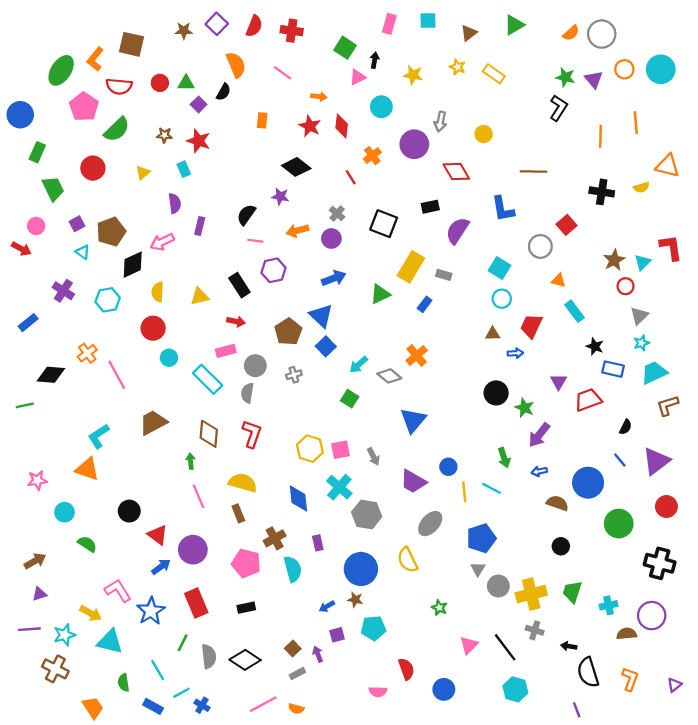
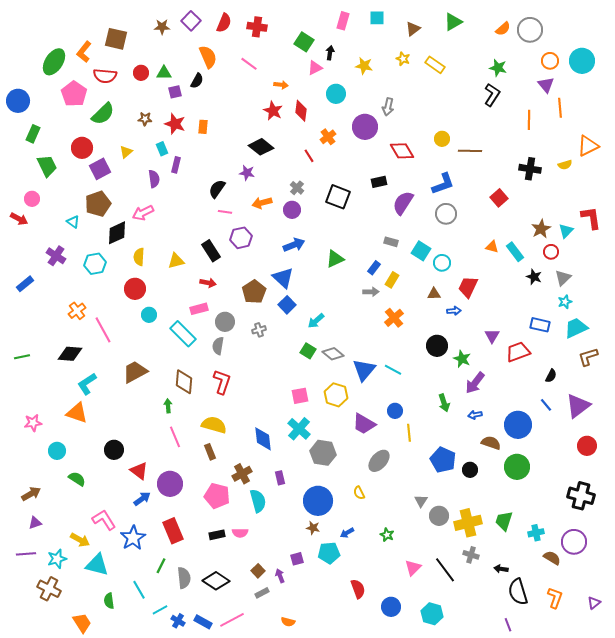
purple triangle: (594, 79) -> (546, 85), moved
purple square: (199, 104) -> (175, 92), turned 32
orange rectangle: (262, 120) -> (203, 127), moved
yellow circle: (484, 134) -> (442, 139), moved
orange triangle: (668, 166) -> (588, 146), turned -40
blue L-shape: (503, 209) -> (443, 184), turned -100
purple square: (77, 224) -> (100, 169), moved, size x1.5
purple rectangle: (200, 226) -> (176, 165), moved
gray circle: (540, 246) -> (446, 214), moved
yellow rectangle: (411, 267) -> (392, 280), moved, size x0.6
cyan square: (499, 268) -> (421, 251), moved
cyan rectangle: (574, 311) -> (515, 252), moved
black star: (595, 346) -> (534, 277), moved
orange cross: (417, 355) -> (394, 318), moved
black diamond: (51, 375) -> (70, 354), moved
gray diamond: (389, 376) -> (333, 354), moved
yellow hexagon: (310, 449) -> (336, 395), moved
gray arrow: (373, 457) -> (371, 292), moved, turned -63
cyan line: (492, 488) -> (393, 370), moved
green circle: (619, 524) -> (517, 467), moved
blue pentagon: (481, 538) -> (443, 460), moved, turned -30
black circle: (561, 546) -> (470, 470), moved
yellow semicircle: (407, 560) -> (359, 493), size x0.6
blue arrow: (327, 606) -> (347, 533), moved
brown semicircle: (627, 634) -> (552, 558), turned 36
cyan hexagon: (515, 689) -> (432, 614), moved
pink semicircle: (378, 692) -> (240, 533), moved
blue rectangle: (153, 706) -> (203, 622), moved
orange semicircle: (296, 709) -> (288, 622), moved

